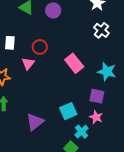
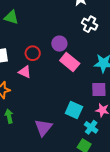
purple circle: (53, 10) -> (59, 44), moved
pink triangle: (28, 64) -> (25, 72), turned -32
cyan square: (68, 111) -> (74, 110), turned -30

